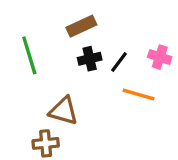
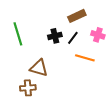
brown rectangle: (81, 26) -> (77, 16), moved

